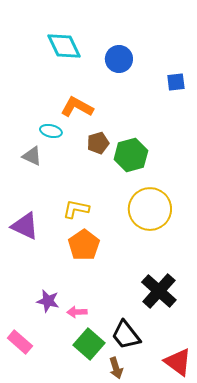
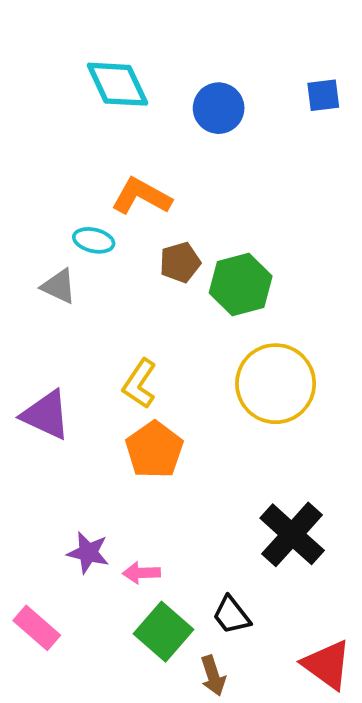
blue square: (176, 82) -> (323, 95), moved
yellow L-shape: (76, 209) -> (140, 384), turned -68
black trapezoid: (126, 335) -> (231, 615), size x0.7

